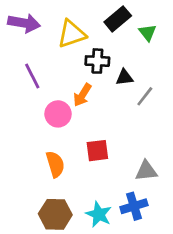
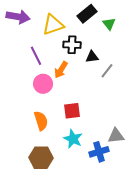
purple line: (32, 76) -> (36, 56), moved
gray triangle: (146, 171) -> (116, 136), moved
cyan star: (99, 214) -> (73, 139), moved

